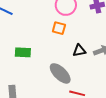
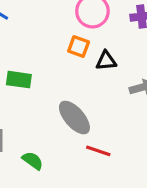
black triangle: (79, 51) -> (106, 61), moved

